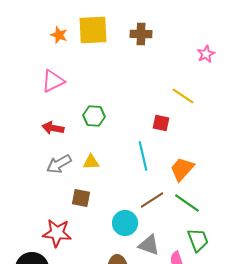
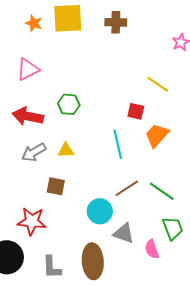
red arrow: (53, 128) -> (28, 116), size x1.4
orange trapezoid: (182, 169) -> (157, 135), moved

